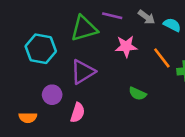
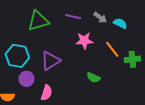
green triangle: (84, 28) -> (38, 21), moved
cyan hexagon: (41, 49) -> (17, 56), moved

